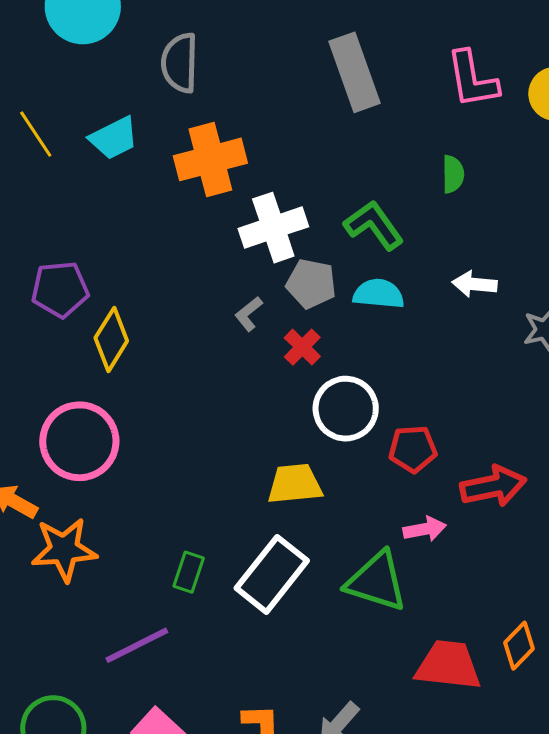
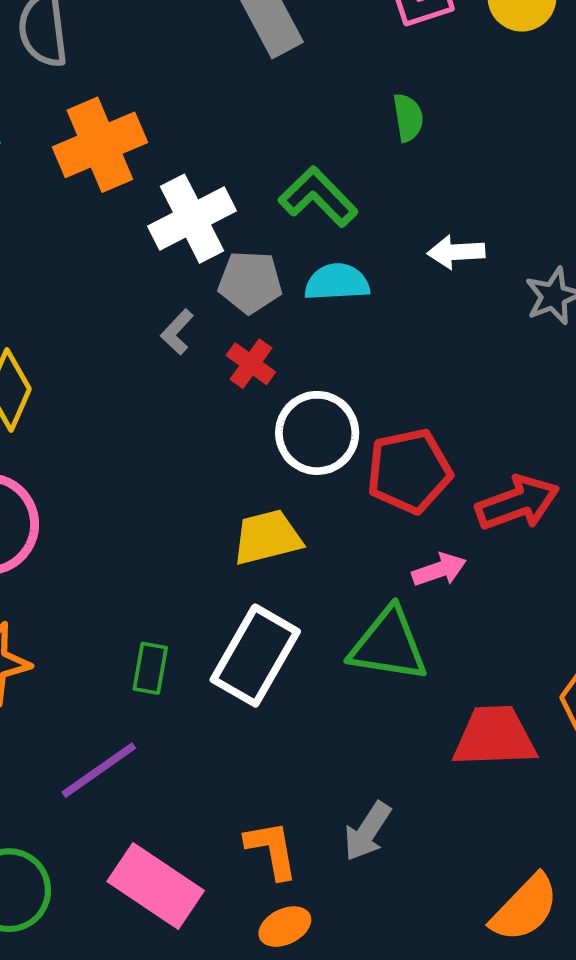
red pentagon: (413, 449) -> (409, 471), size x1.4

